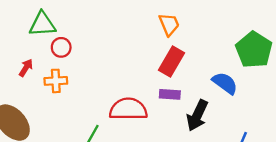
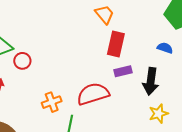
orange cross: (56, 81) -> (52, 102), moved
blue semicircle: (225, 83) -> (165, 48), size x0.7

